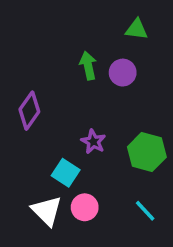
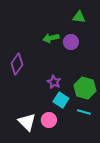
green arrow: (88, 66) -> (51, 38), turned -91
cyan square: (66, 173) -> (61, 100), moved
cyan line: (145, 211) -> (84, 112), moved, turned -32

